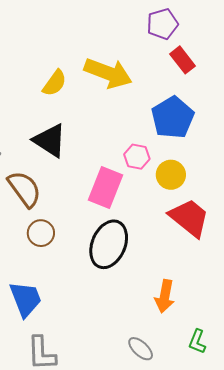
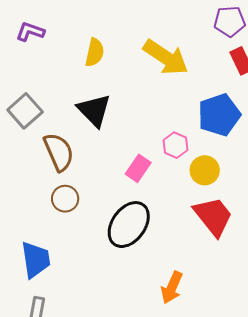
yellow semicircle: (55, 83) -> (95, 53), moved, turned -36
pink rectangle: (105, 187) -> (138, 168), size x0.7

